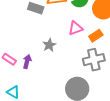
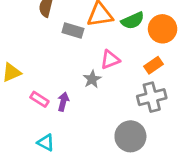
pink triangle: (76, 28) -> (110, 60), moved

